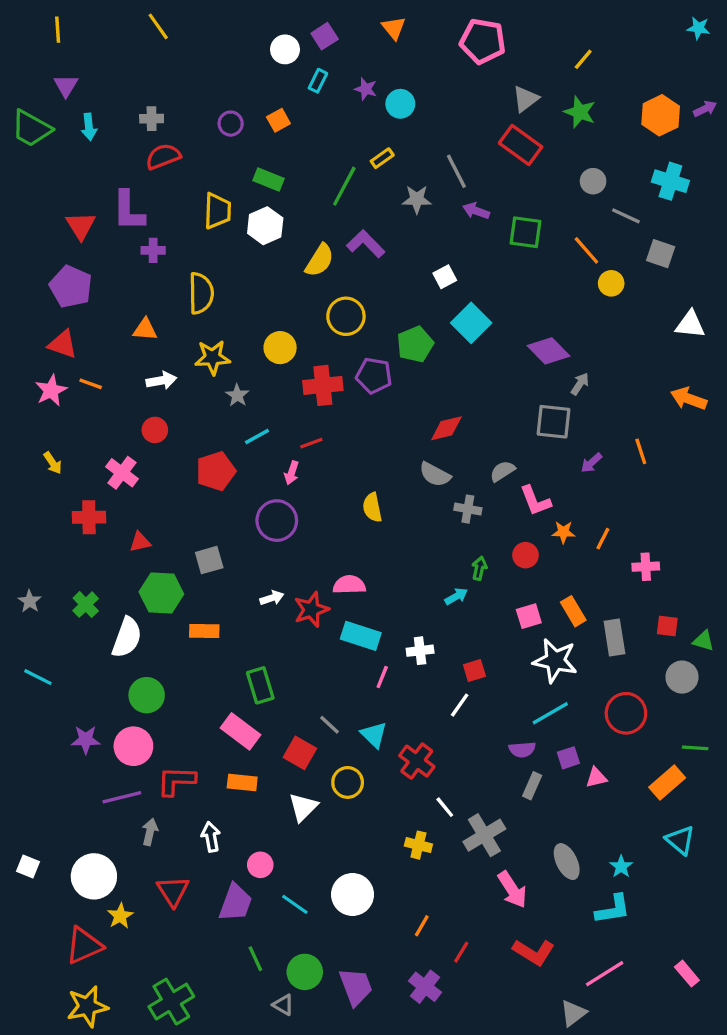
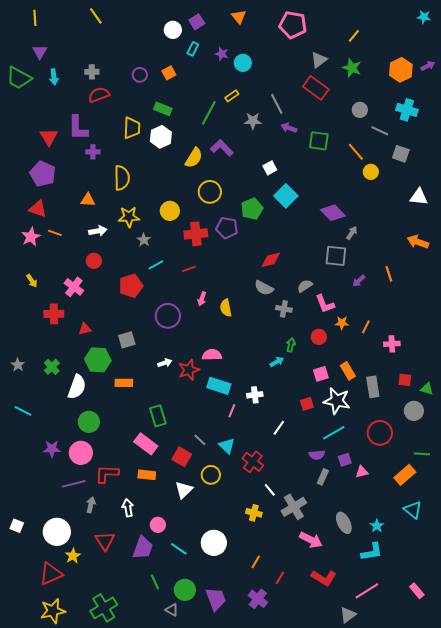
pink arrow: (292, 473) -> (202, 299), moved
red square: (474, 670) -> (307, 404), moved
pink arrow: (512, 890) -> (311, 540), turned -30

